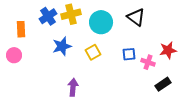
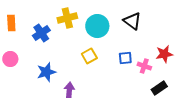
blue cross: (48, 16) -> (41, 33), moved
orange rectangle: (21, 29) -> (11, 23), moved
blue star: (62, 46) -> (46, 72), moved

